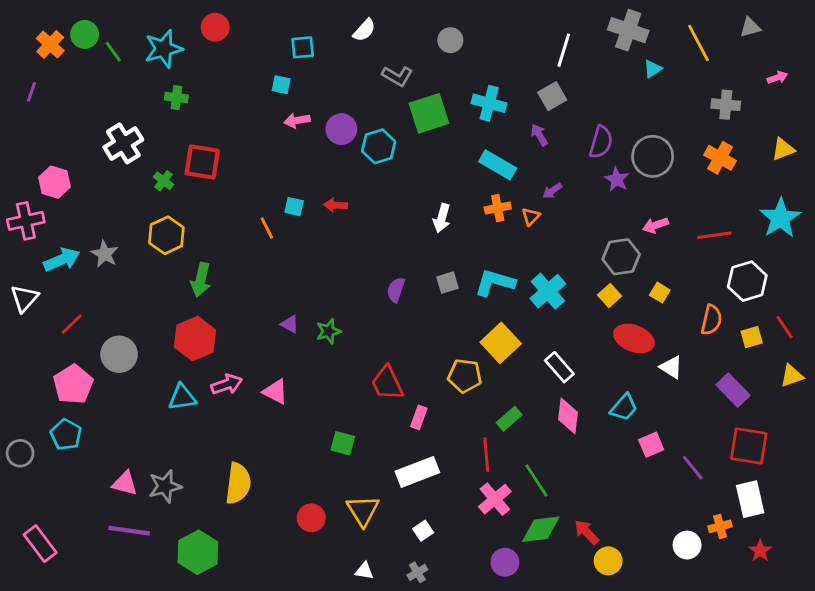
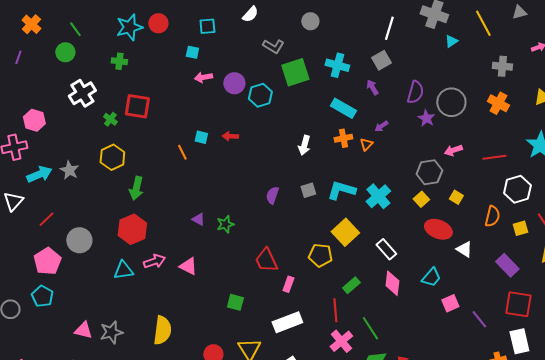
red circle: (215, 27) -> (158, 23), moved
green circle: (85, 34) -> (65, 52), moved
cyan star: (164, 49) -> (129, 27), moved

